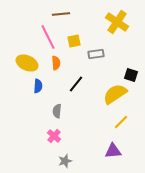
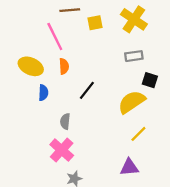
yellow square: (74, 41) -> (95, 23), moved
gray rectangle: (96, 54) -> (134, 56), moved
pink cross: (54, 136) -> (62, 150), size x1.5

